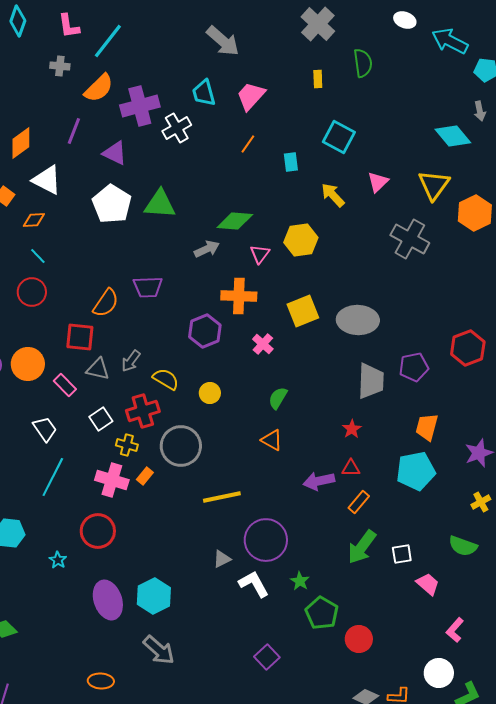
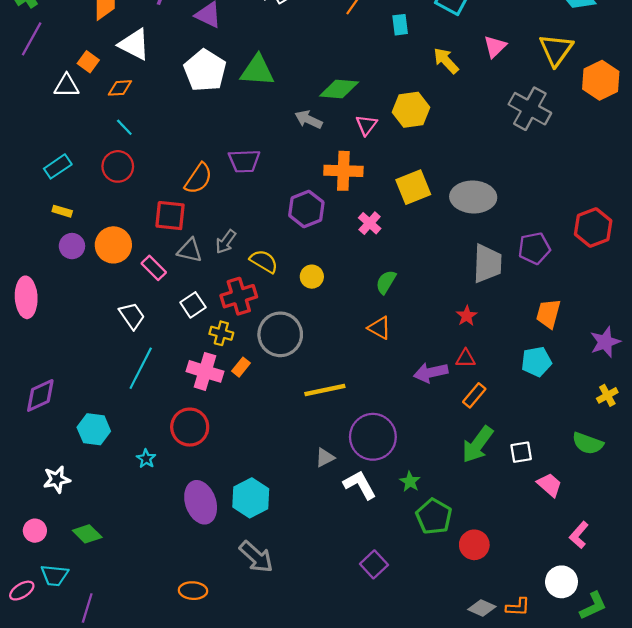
gray arrow: (207, 249) -> (309, 120), turned -130
cyan pentagon: (416, 471) -> (536, 362), size x0.7

